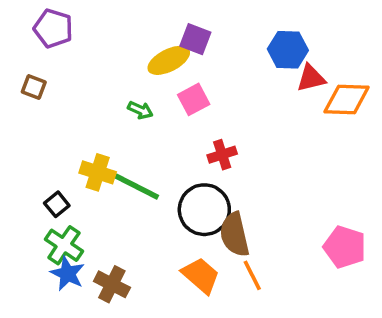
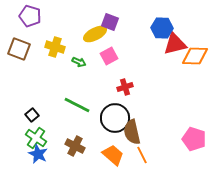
red triangle: (311, 78) -> (175, 44), size x1.4
brown square: (34, 87) -> (19, 49), size x1.6
yellow cross: (98, 172) -> (55, 47), moved
brown cross: (112, 284) -> (75, 146), moved

